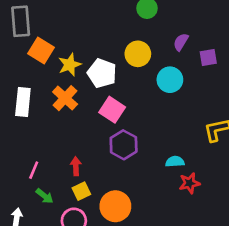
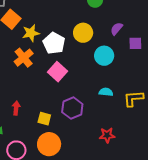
purple hexagon: (124, 145) -> (72, 108), moved
cyan semicircle: (175, 162) -> (106, 92), moved
red arrow: (76, 166) -> (16, 108), moved
yellow square: (81, 191) -> (44, 119), moved, turned 32

